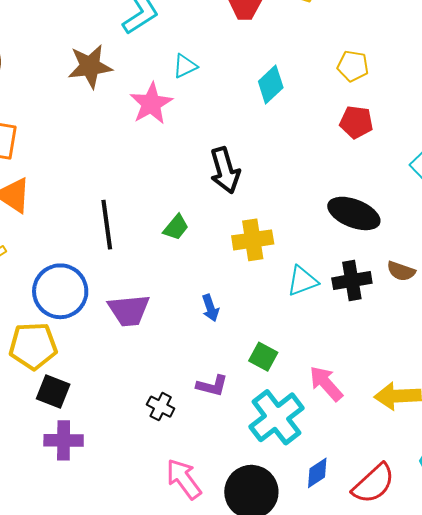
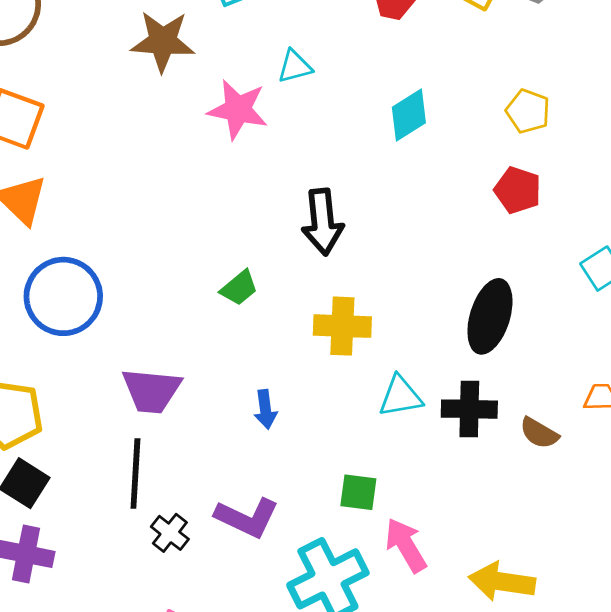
pink star: (151, 104) -> (238, 110), turned 30
black ellipse: (354, 213) -> (490, 316), turned 75
black line: (107, 225) -> (135, 473), moved
brown semicircle: (401, 271) -> (539, 433), moved
blue circle: (60, 291) -> (63, 296), moved
green square: (263, 357) -> (358, 492), moved, turned -32
purple L-shape: (212, 386) -> (247, 518), size x1.4

